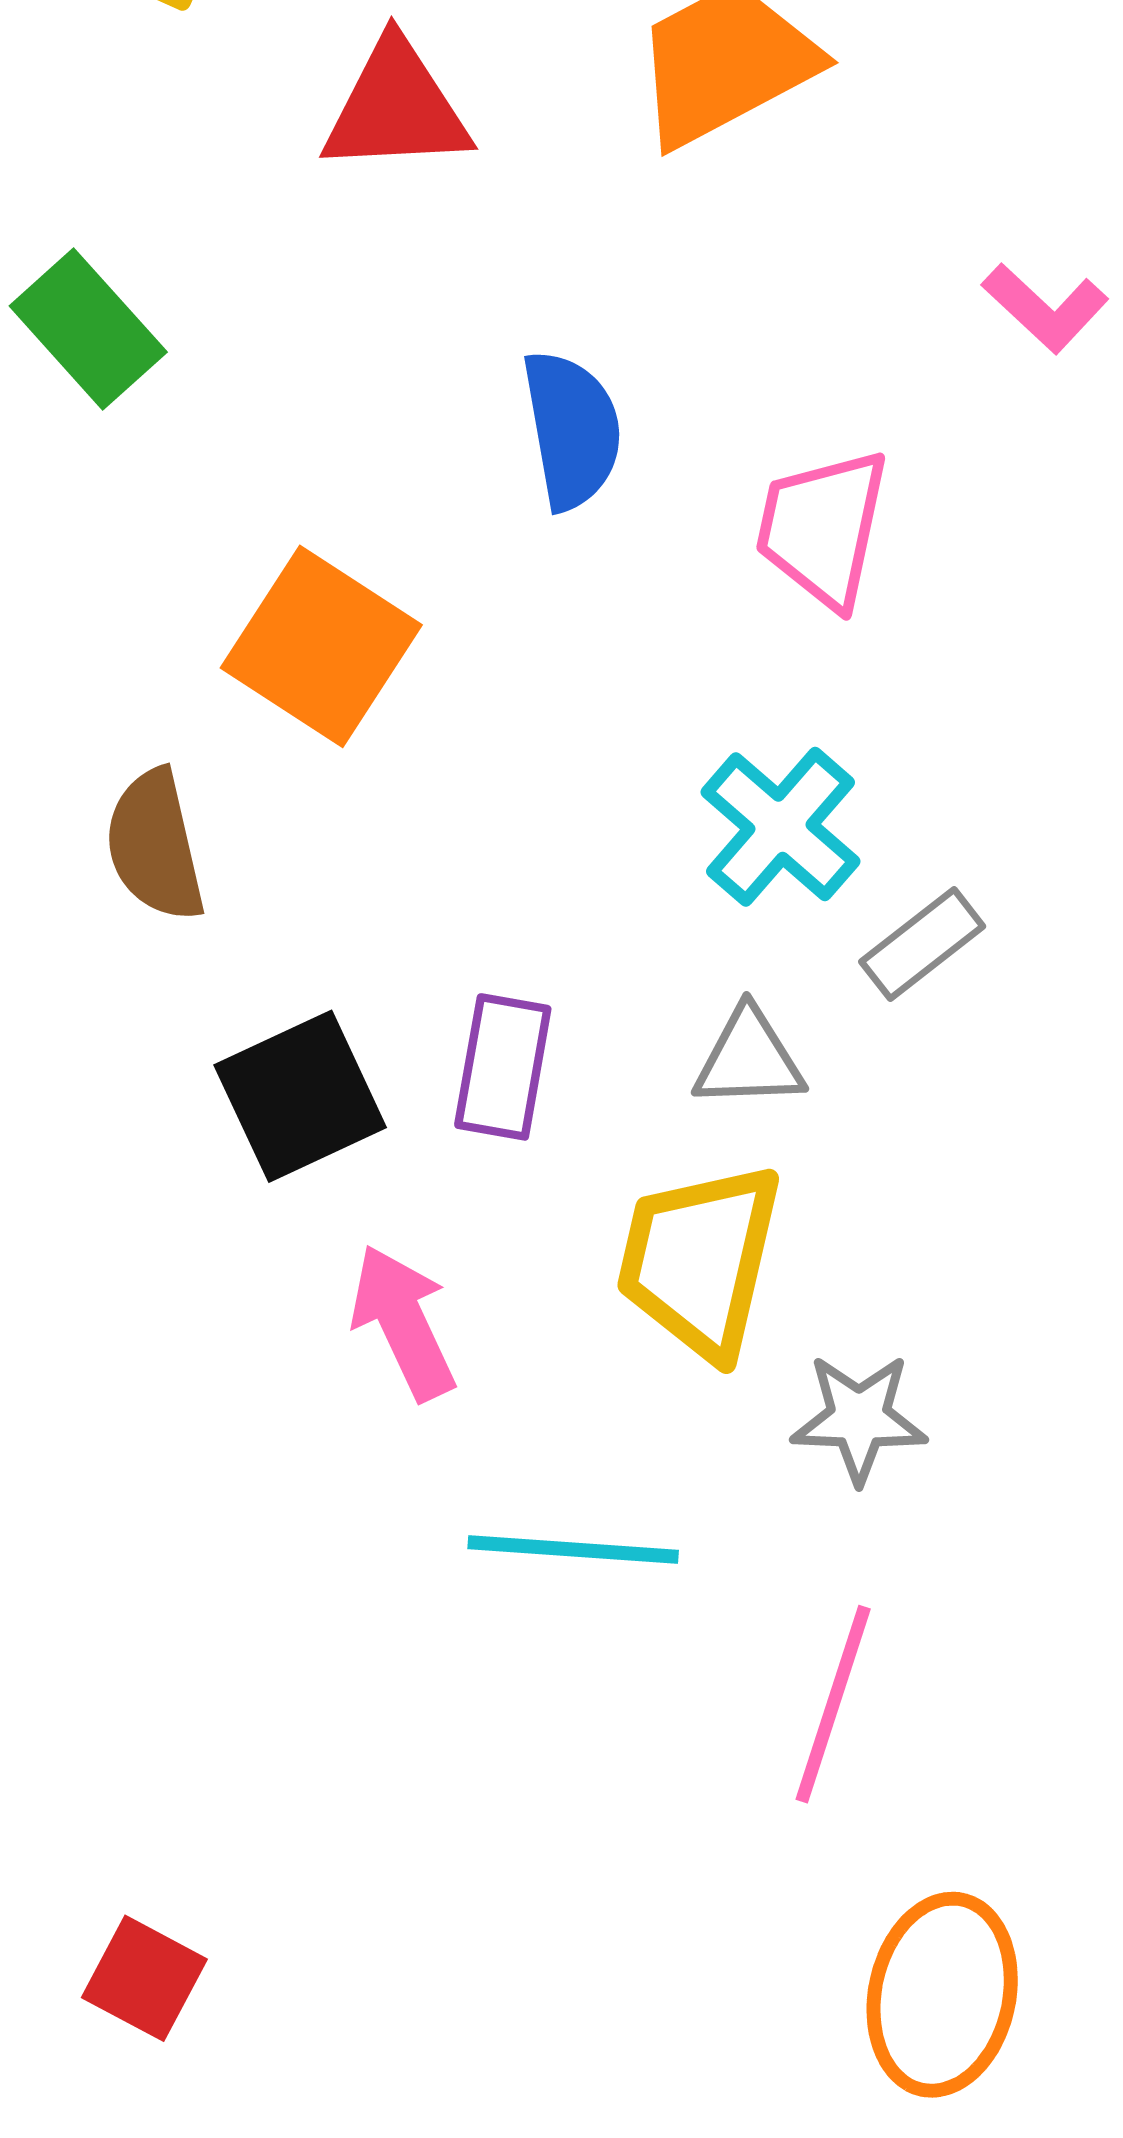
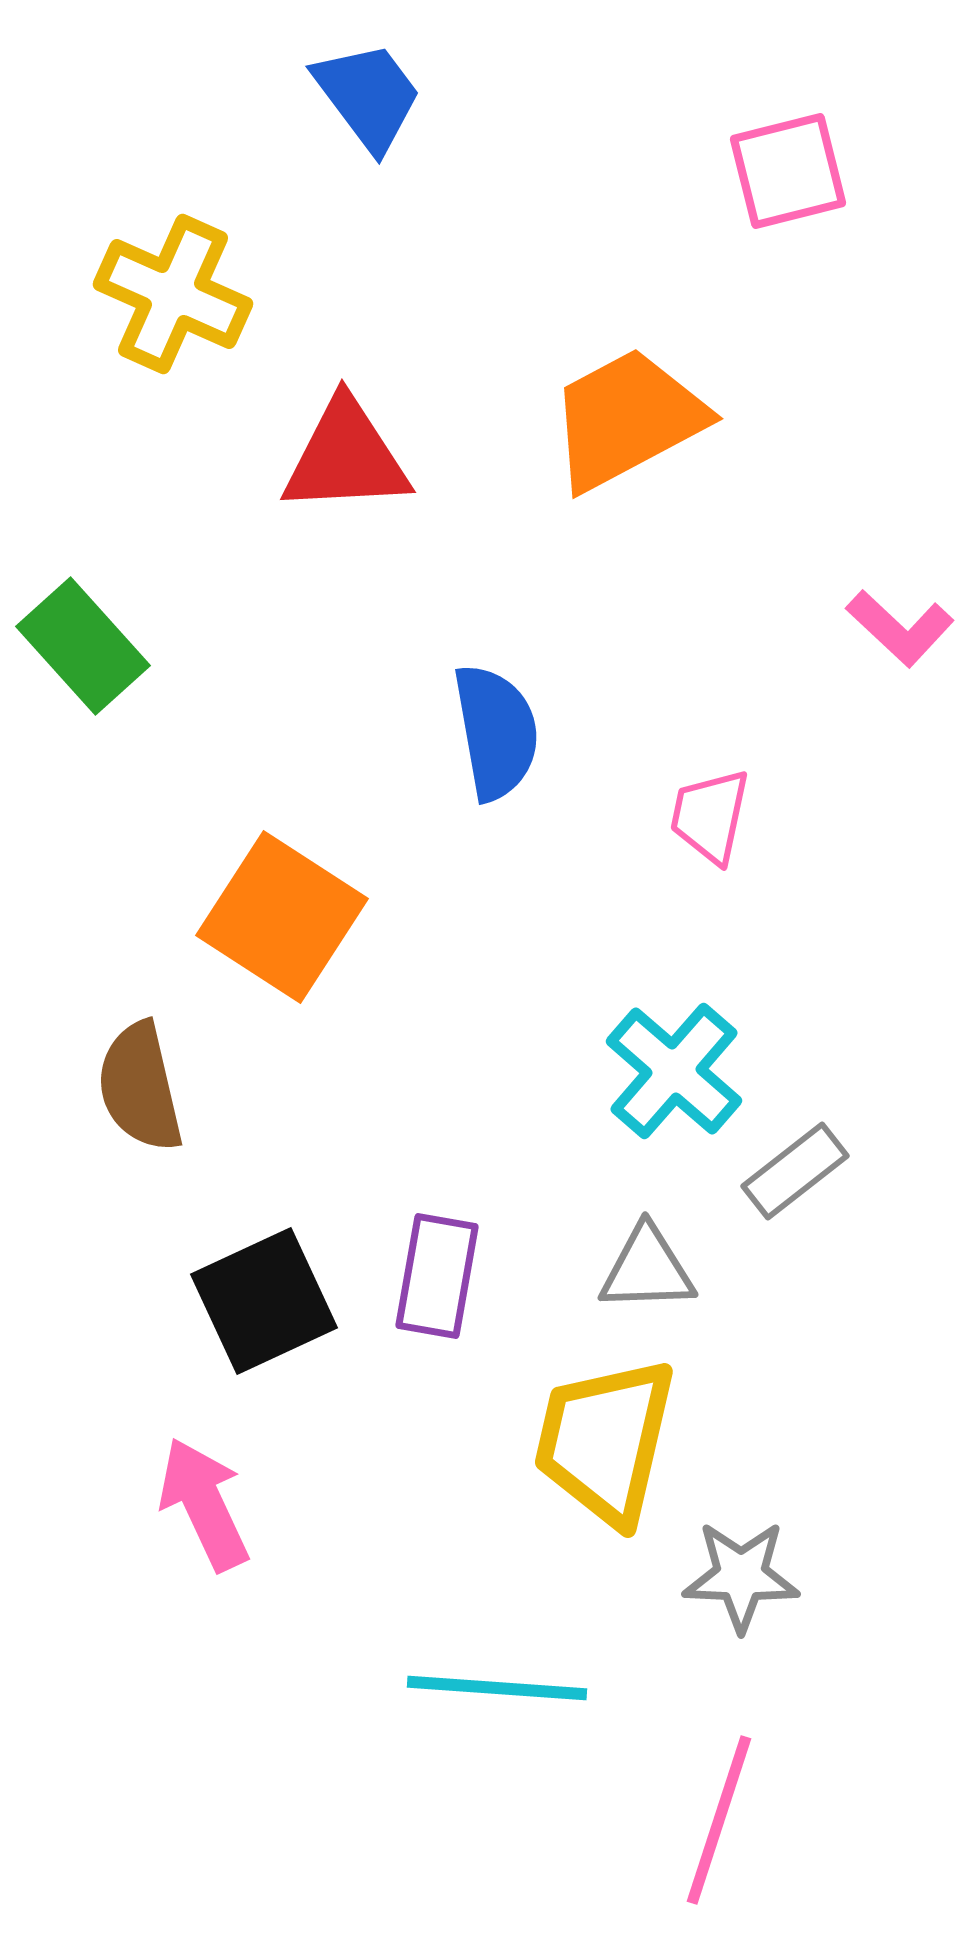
pink trapezoid: (823, 528) -> (710, 816), size x0.7
pink arrow: (403, 1322) -> (204, 1504), moved

